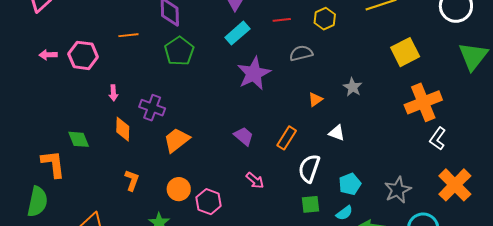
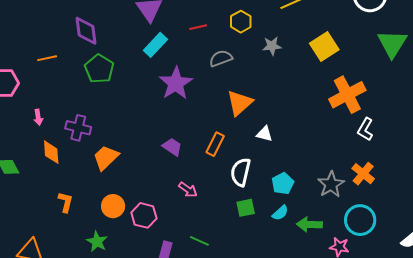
gray star: (353, 87) -> (272, 46), moved, turned -30
orange triangle: (315, 99) -> (240, 103), size x1.8
orange cross: (455, 185) -> (363, 174), moved, size x0.7

